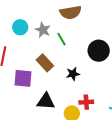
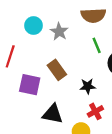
green line: (61, 39) -> (97, 45), moved
red cross: (86, 102) -> (95, 111), moved, turned -32

